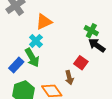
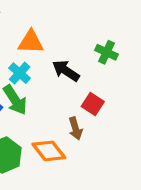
orange triangle: (44, 22) -> (31, 42), turned 30
black arrow: (97, 45) -> (66, 71), moved

